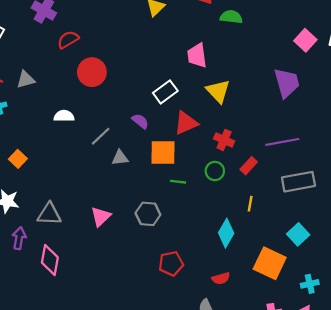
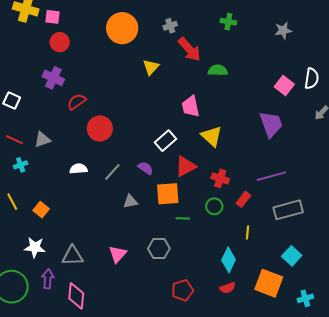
gray line: (101, 136) -> (112, 172), moved
red semicircle: (221, 278) -> (228, 288), moved

